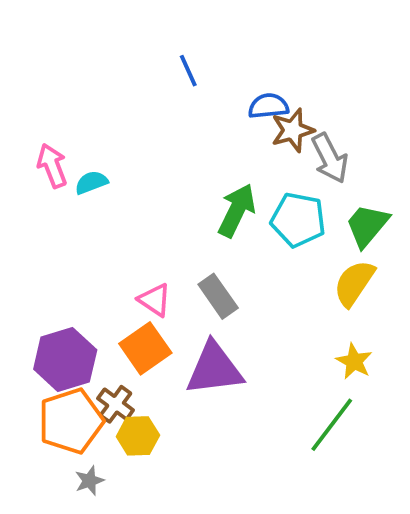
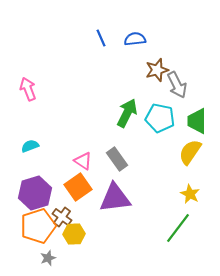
blue semicircle: (268, 106) -> (135, 39), moved
cyan semicircle: (91, 182) -> (30, 146), moved
green trapezoid: (367, 225) -> (197, 121), turned -40

